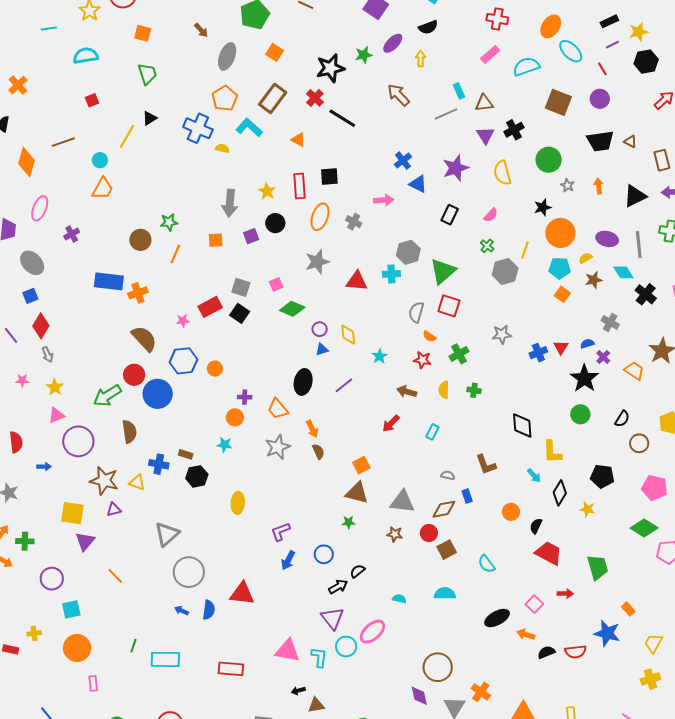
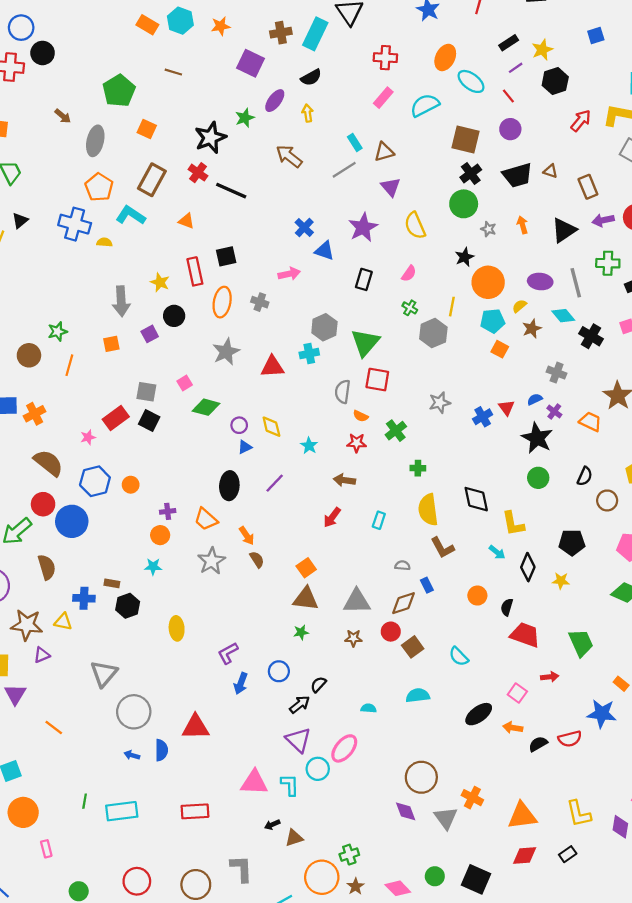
black cross: (514, 130) -> (471, 174), moved
yellow semicircle: (444, 390) -> (428, 510), moved, size x1.6

